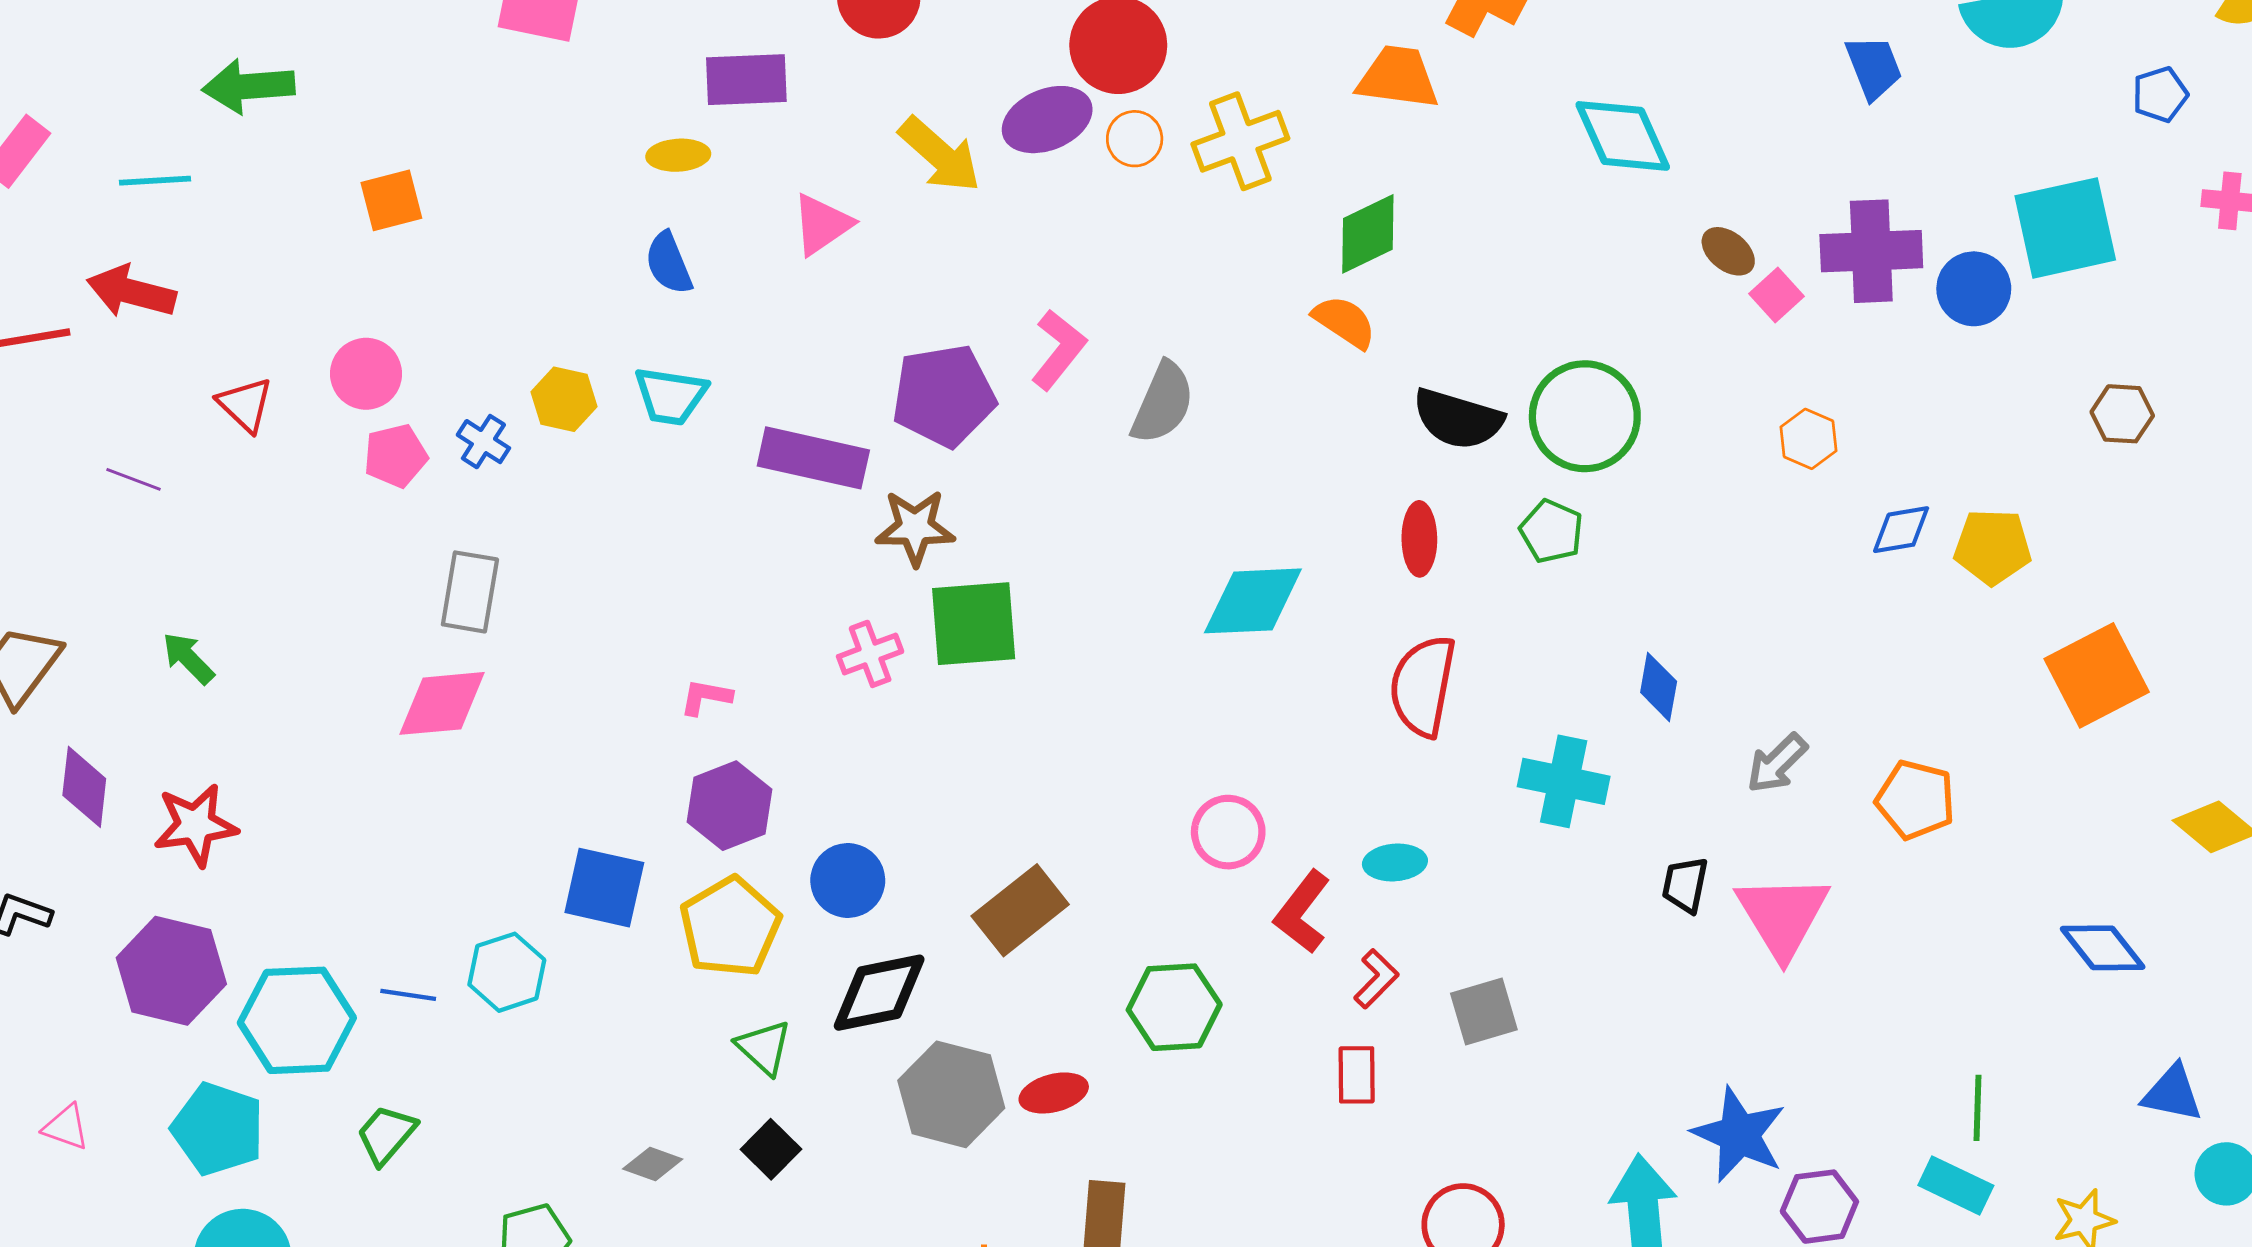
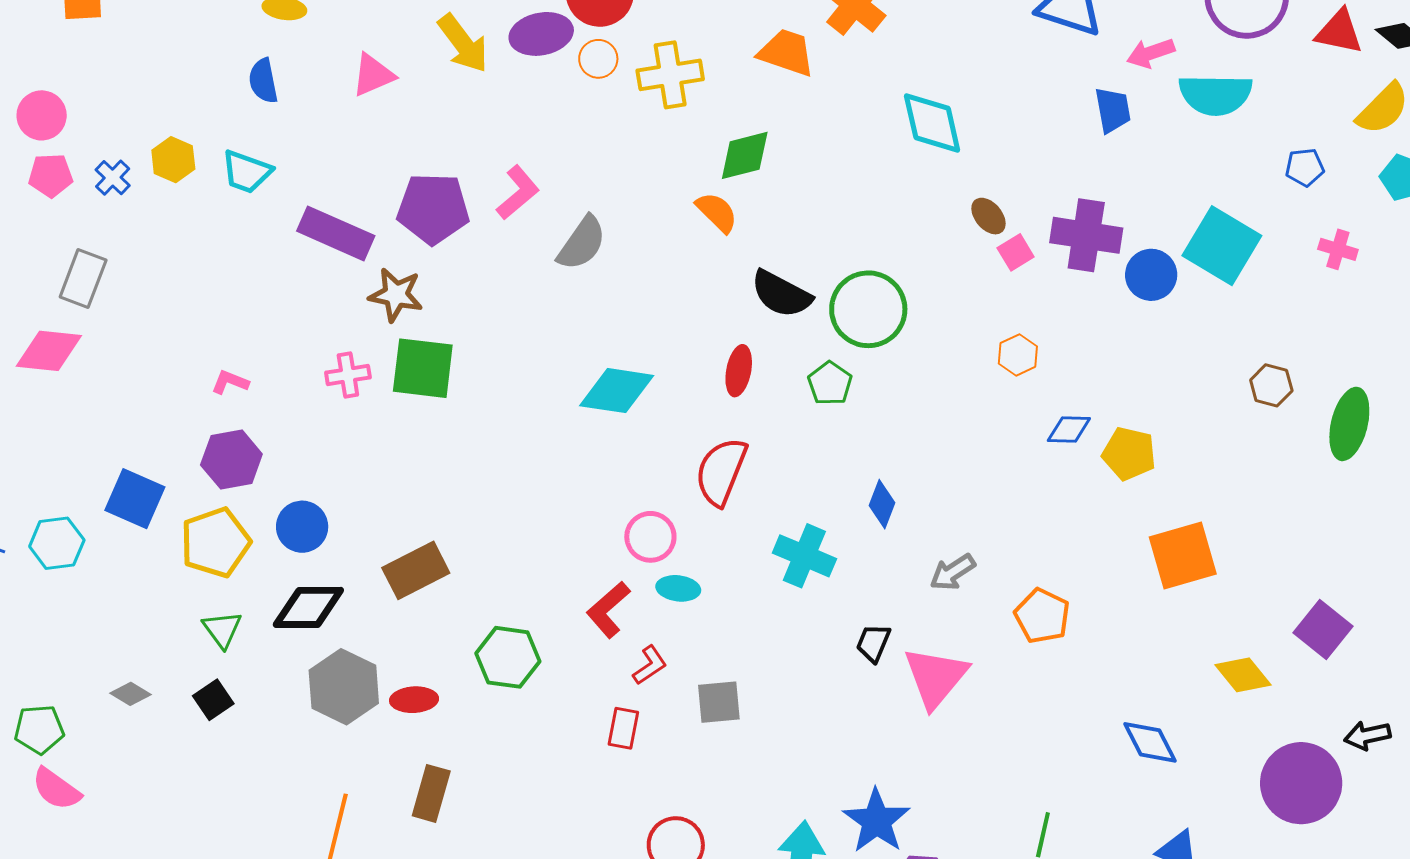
cyan square: (2065, 228) -> (1222, 246), turned 32
brown hexagon: (2122, 414) -> (1271, 385), moved
pink circle: (1228, 832) -> (650, 537), moved

